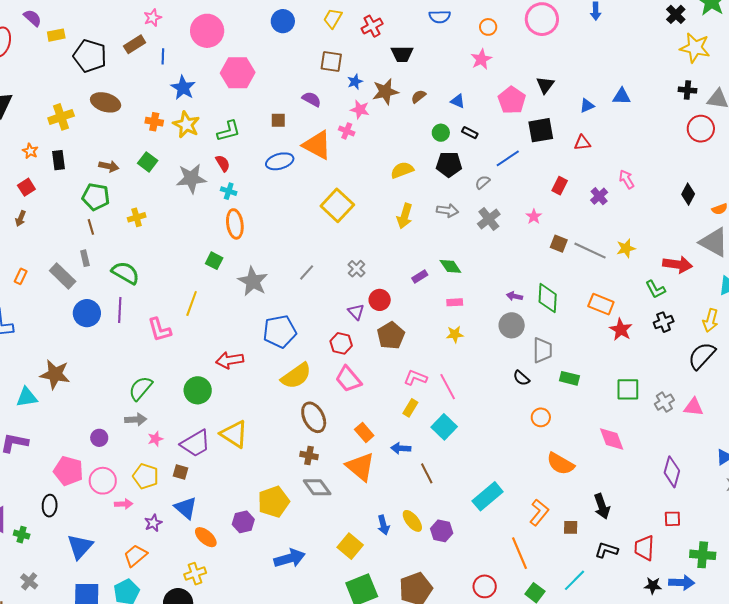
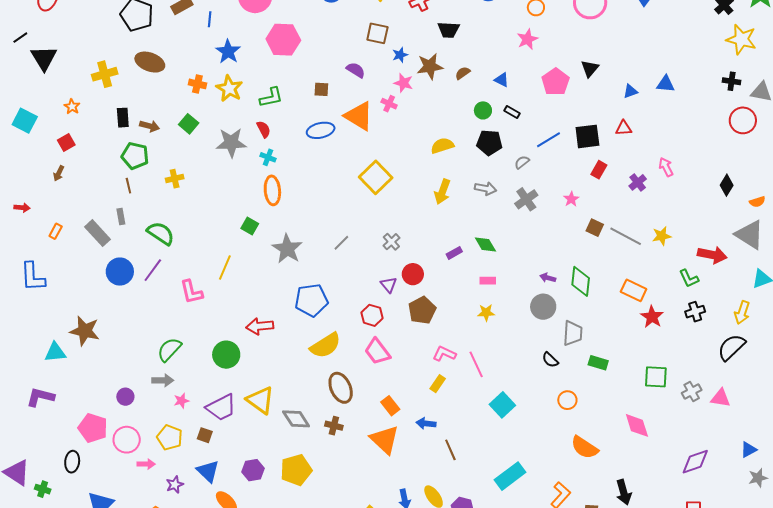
black square: (541, 130) -> (587, 136), moved
black rectangle: (59, 160) -> (123, 118), moved
purple line: (120, 310) -> (153, 270), turned 30
cyan square: (444, 427) -> (502, 405), moved
purple diamond: (672, 472) -> (695, 462), turned 52
gray diamond: (317, 487) -> (296, 419), moved
purple hexagon: (243, 522) -> (253, 470), moved

